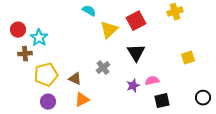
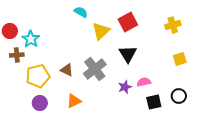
yellow cross: (175, 12) -> (173, 25), moved
gray cross: (103, 68) -> (95, 69), size x1.6
brown triangle: (75, 79) -> (67, 70), moved
black circle: (203, 98) -> (179, 96), moved

